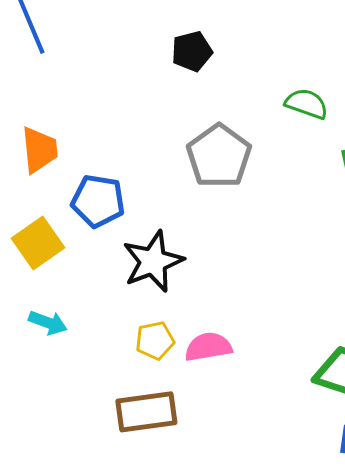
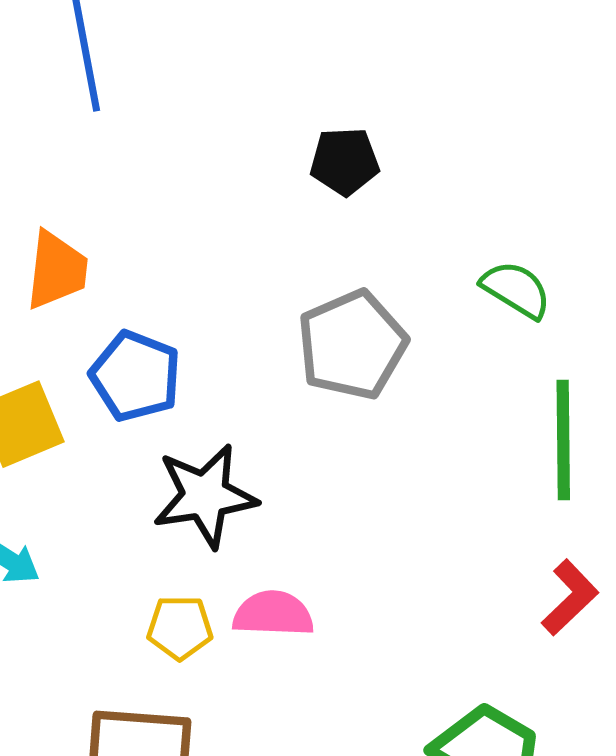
pink semicircle: (208, 347) -> (273, 614), moved

